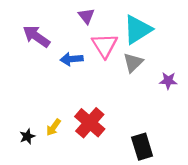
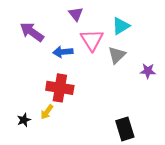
cyan triangle: (138, 30) -> (121, 26), size x0.7
red cross: (90, 123) -> (60, 88), moved, turned -32

